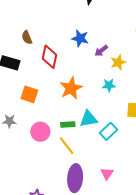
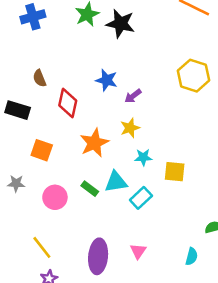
yellow star: (118, 62) -> (130, 128), moved
cyan star: (109, 85) -> (143, 157), moved
green rectangle: (68, 125) -> (90, 189), turned 40
yellow line: (67, 146) -> (42, 247), moved

